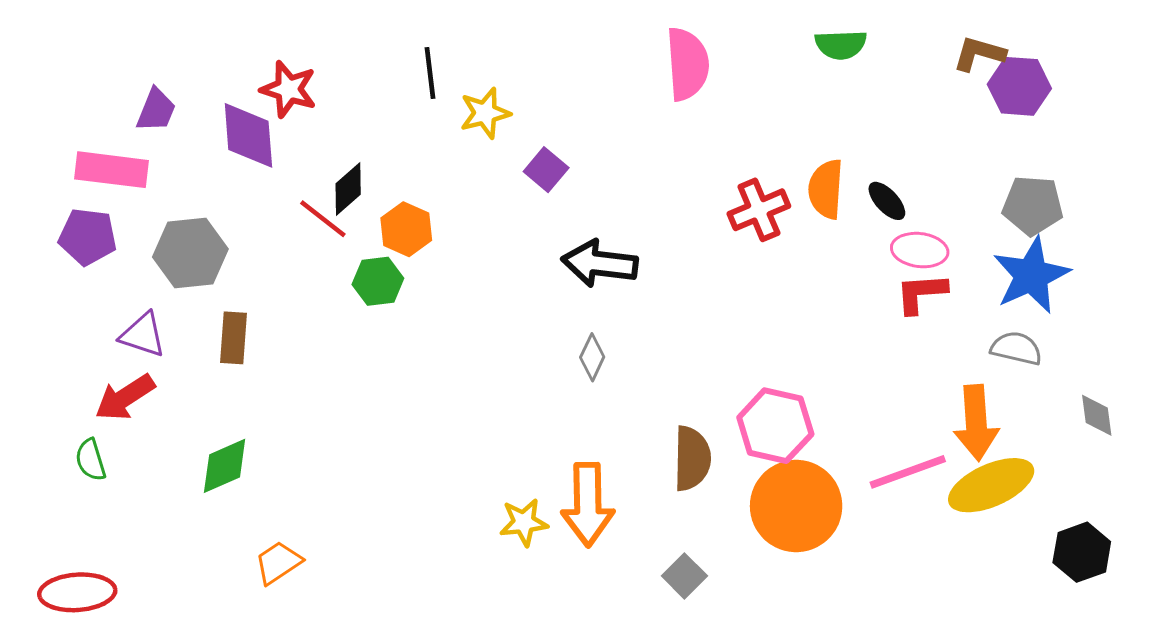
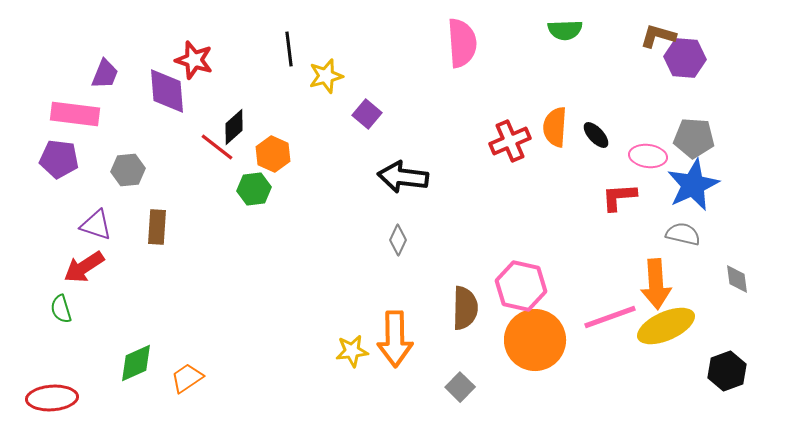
pink ellipse: (920, 250) -> (648, 156), moved
gray hexagon: (190, 253) -> (128, 170), size x0.7
green diamond: (225, 466) -> (136, 363), moved

